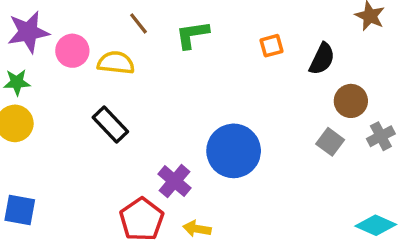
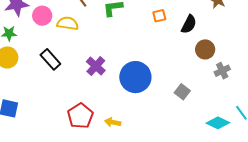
black rectangle: (110, 125) -> (50, 59), moved
gray square: (330, 142) -> (182, 92), moved
purple cross: (174, 181) -> (96, 66), moved

